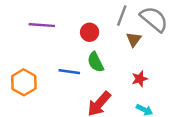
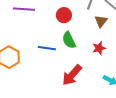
red star: (140, 79) -> (99, 48), moved

